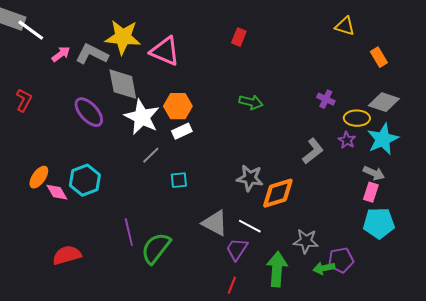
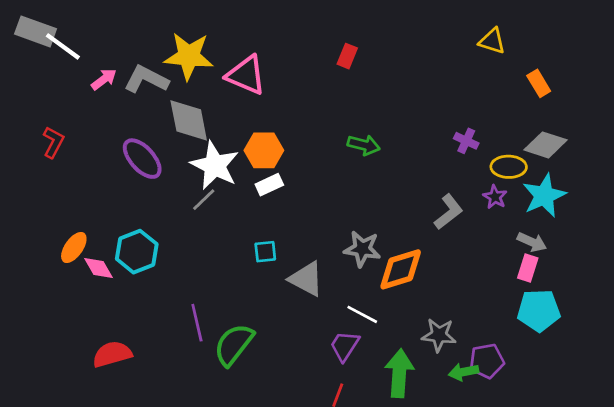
gray line: (151, 155) -> (204, 200), moved
gray triangle: (215, 223) -> (306, 279), moved

